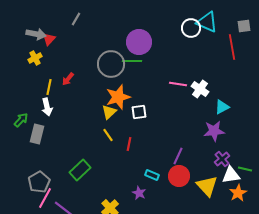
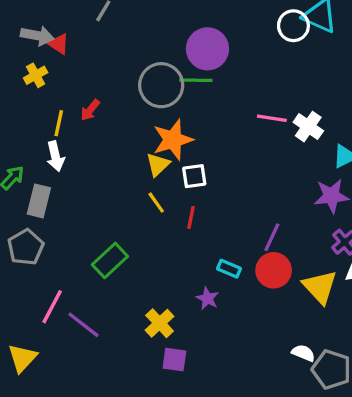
red triangle: (49, 39) -> (59, 44), turned -40
white square: (139, 112) -> (194, 176), moved
gray pentagon: (39, 182) -> (26, 247), moved

